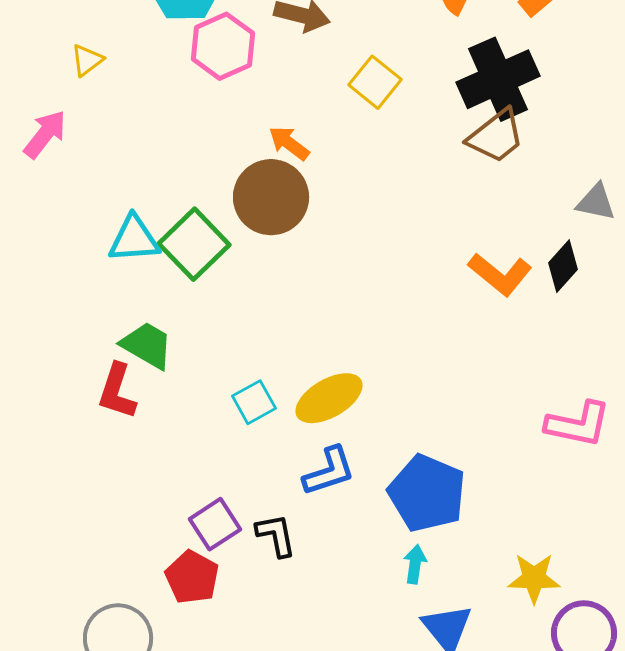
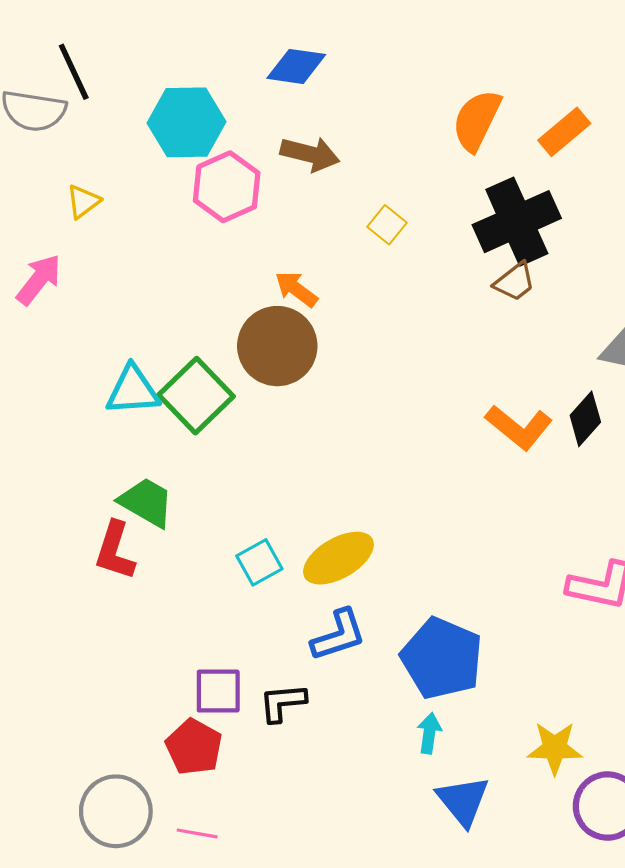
yellow square: (375, 82) -> (387, 225), size x0.7
brown trapezoid: (496, 136) -> (515, 282), size x0.7
purple square: (215, 524) -> (218, 691), turned 33
black L-shape: (276, 535) -> (283, 703), turned -84

